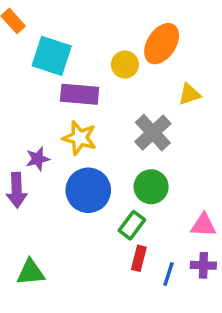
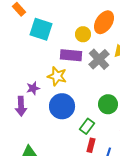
purple rectangle: (80, 94) -> (71, 55), moved
gray cross: (153, 133) -> (99, 59), moved
green circle: (151, 187) -> (108, 104), moved

